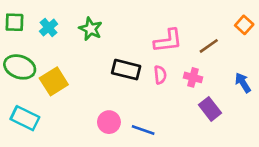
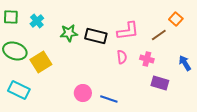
orange square: (244, 25) -> (176, 19), moved
green star: (91, 29) -> (69, 33), moved, turned -30
black rectangle: (126, 70) -> (96, 36), moved
purple rectangle: (210, 109) -> (160, 83), turned -36

